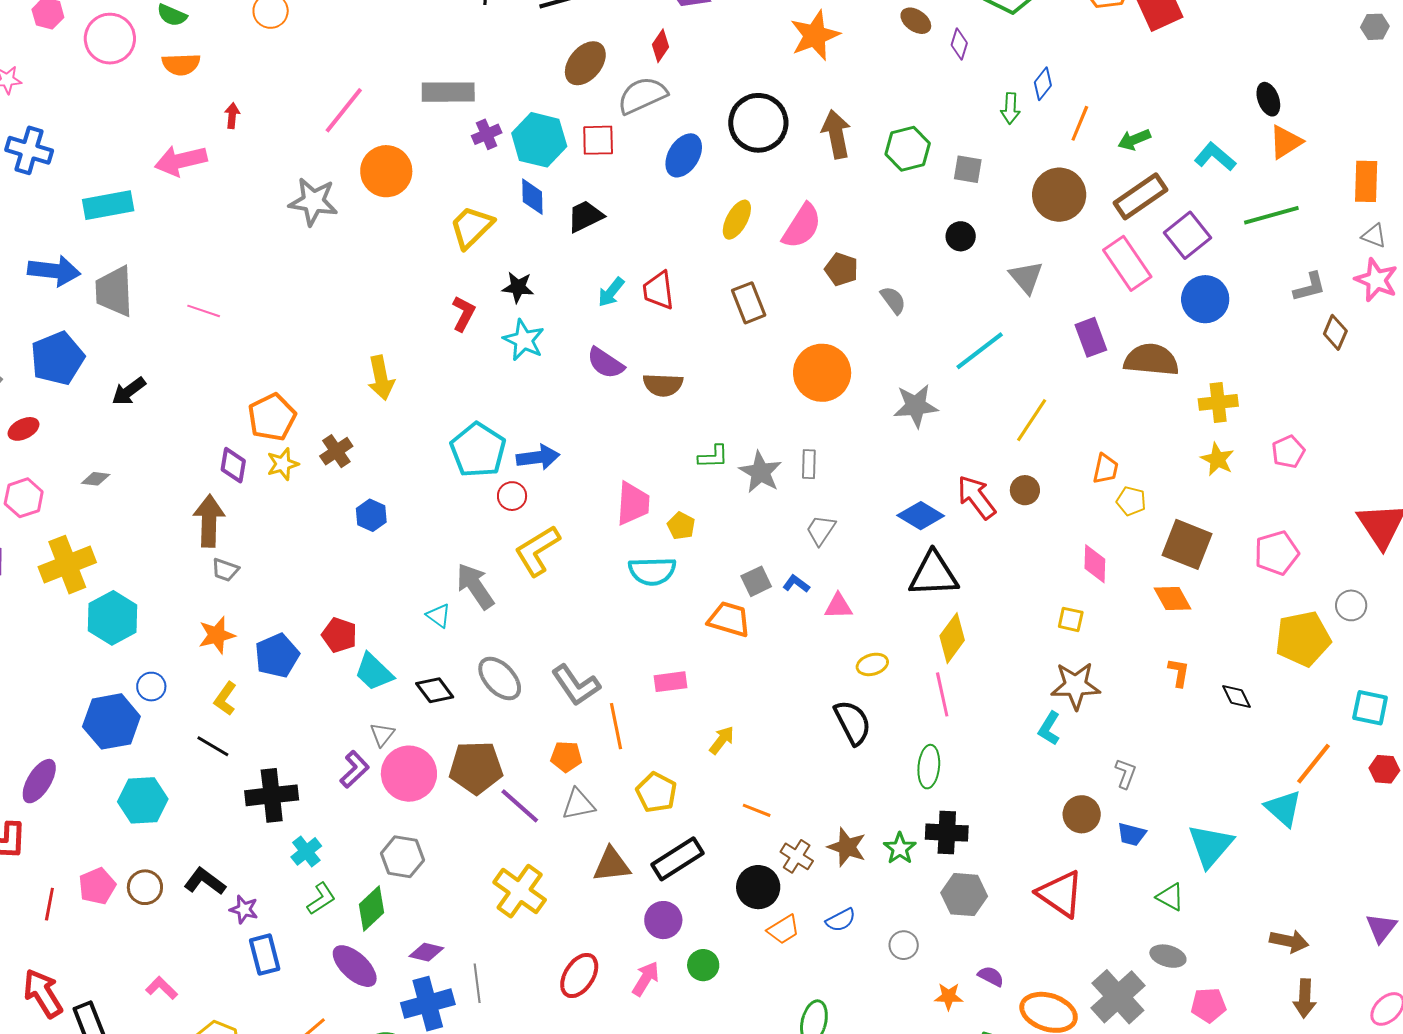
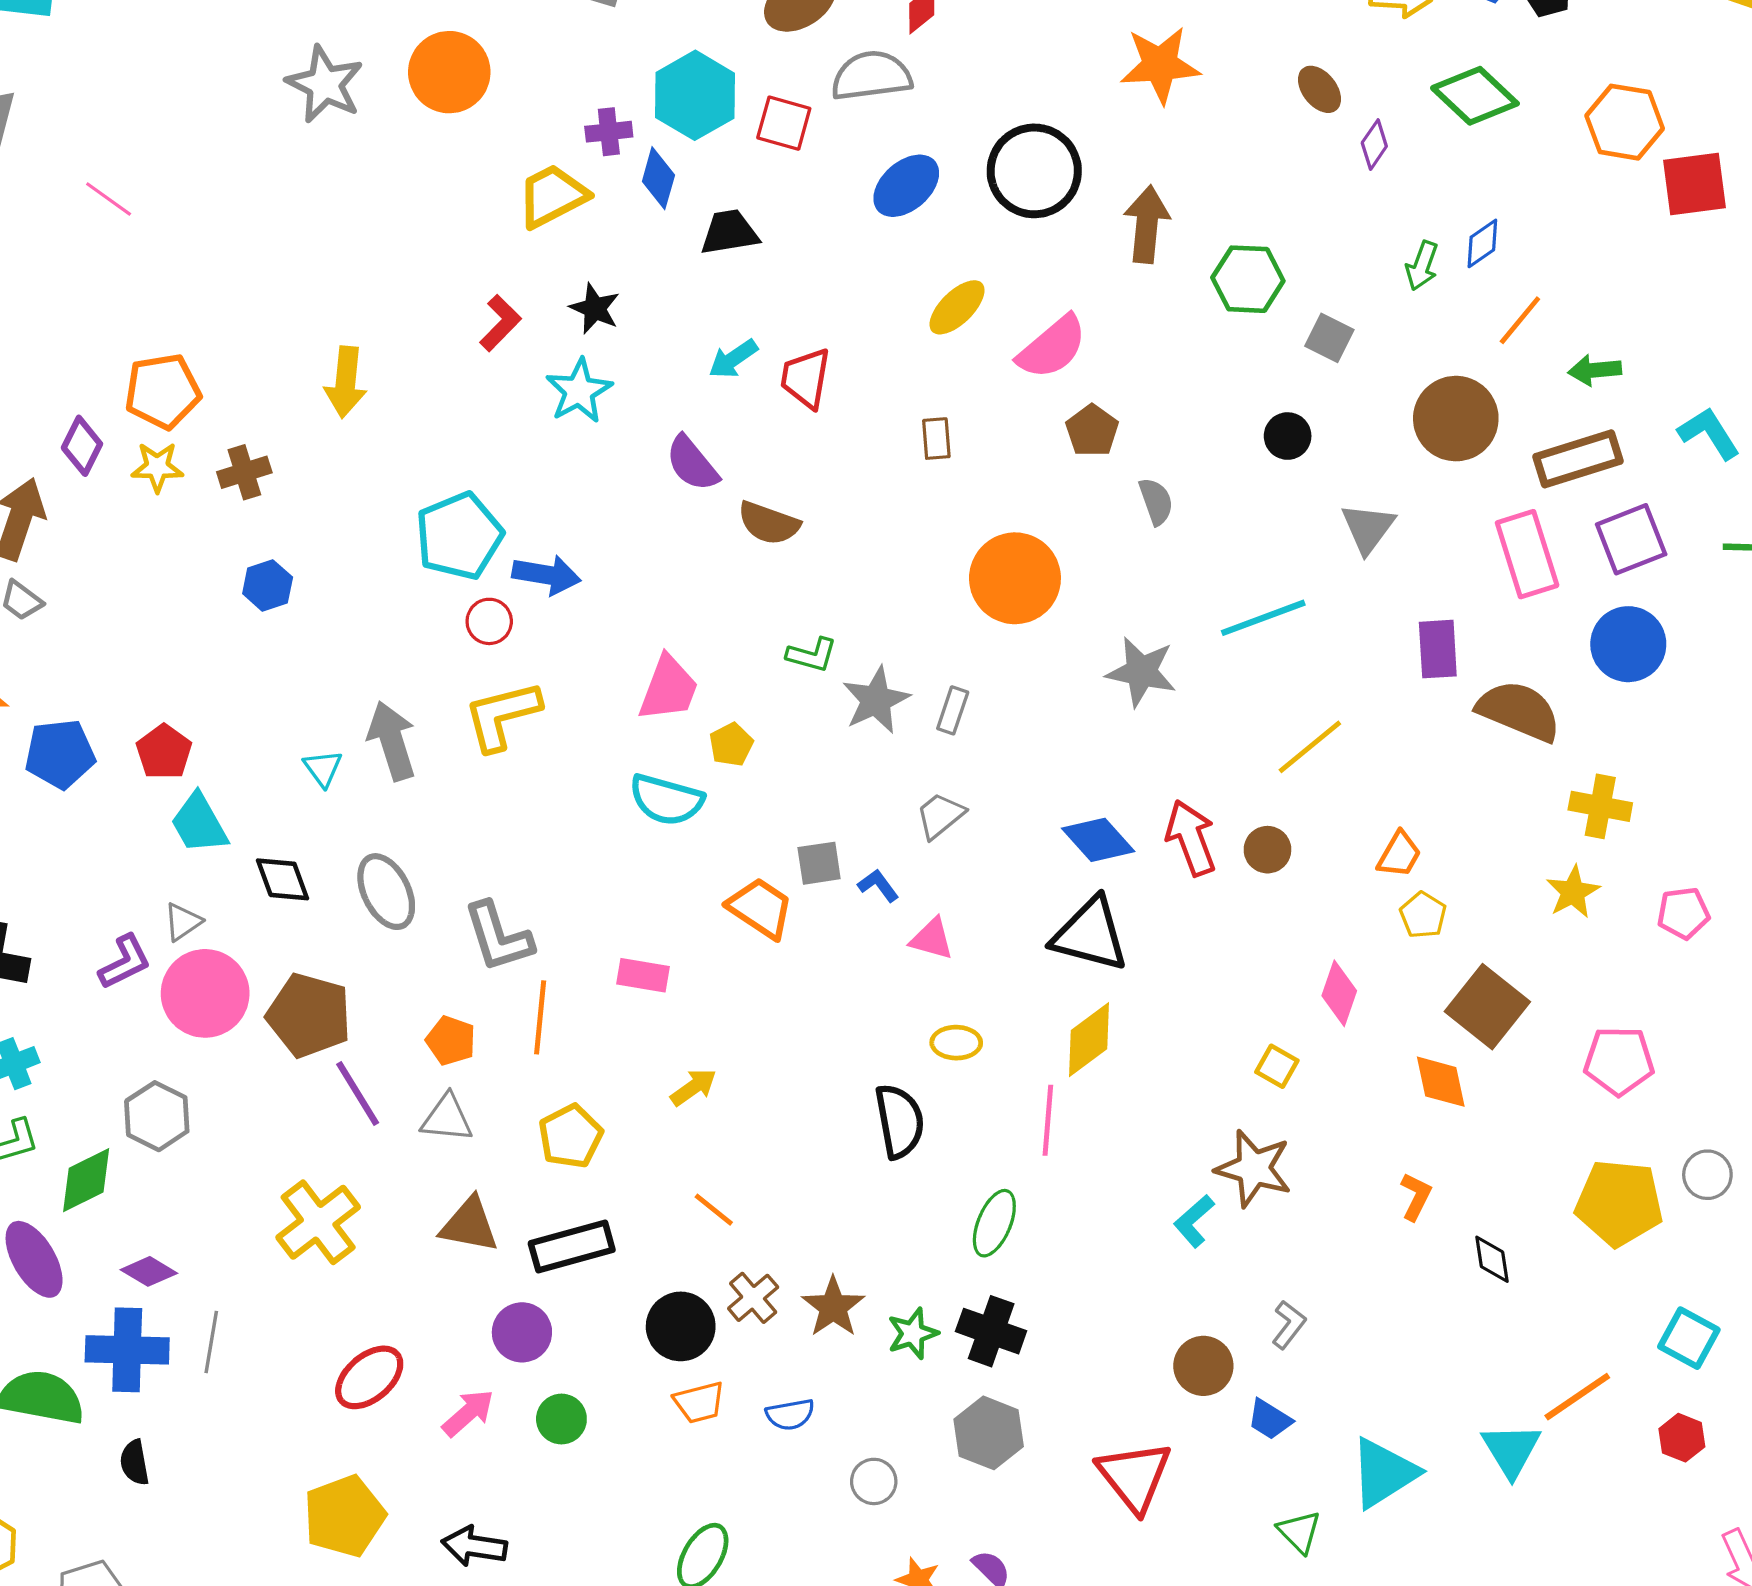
purple cross: (487, 134) -> (609, 132), moved
brown rectangle: (749, 303) -> (936, 439), size x0.7

